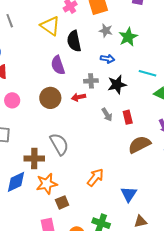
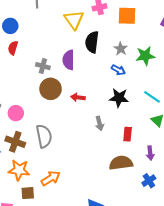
gray star: (106, 31) -> (121, 49), moved
gray cross: (91, 81) -> (43, 66), moved
pink circle: (12, 100) -> (16, 113), moved
red rectangle: (128, 117) -> (128, 134), moved
orange arrow: (95, 177) -> (51, 178), moved

